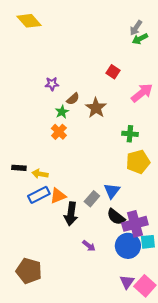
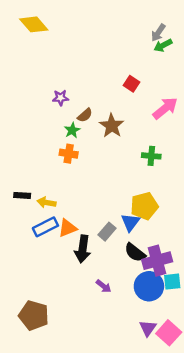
orange cross: (59, 132) -> (69, 154), turned -35
yellow pentagon: (138, 162) -> (144, 206), moved

